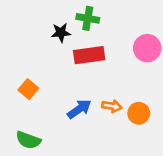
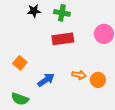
black star: (61, 33) -> (34, 11), moved
blue arrow: (79, 109) -> (46, 80), moved

